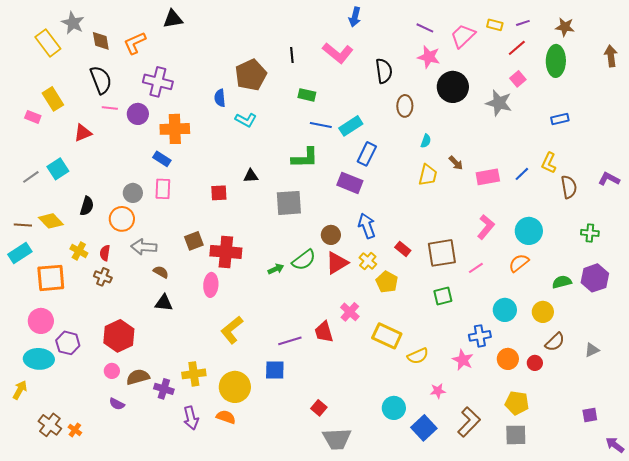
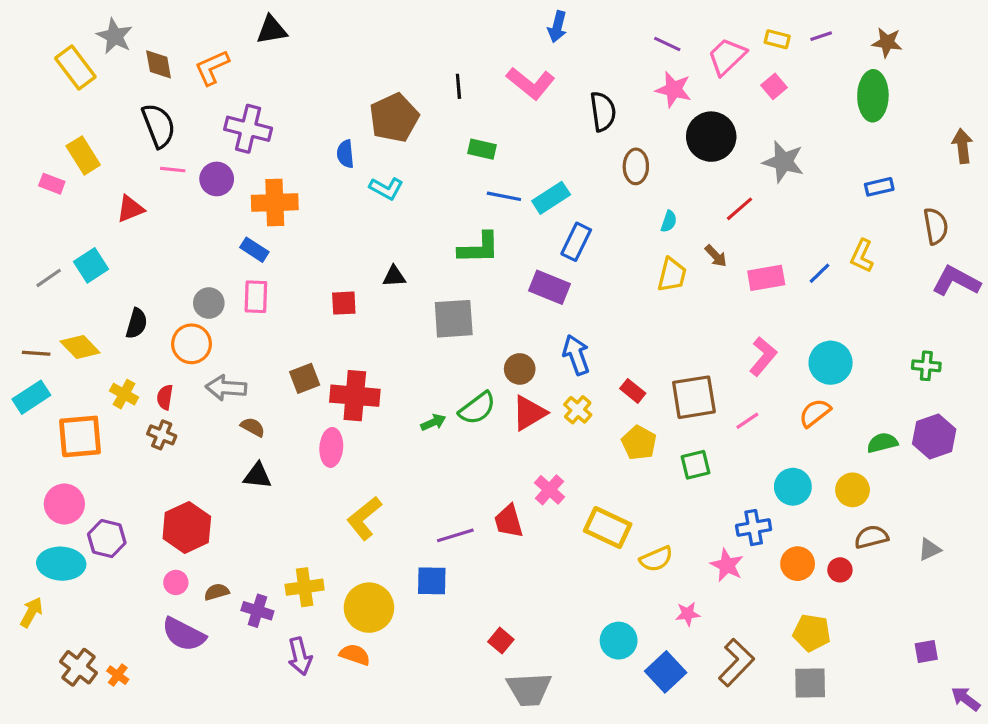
red line: (517, 48) -> (739, 209), moved
brown arrow: (611, 56) -> (962, 146), moved
pink square: (518, 79) -> (774, 86), moved
purple L-shape: (609, 179) -> (956, 281), size x1.4
brown semicircle: (569, 187) -> (936, 226), moved
yellow pentagon: (387, 282) -> (639, 443), moved
brown semicircle: (555, 342) -> (871, 537), turned -150
brown semicircle: (138, 377) -> (217, 592), size x0.7
purple semicircle: (117, 404) -> (184, 634), size x1.8

